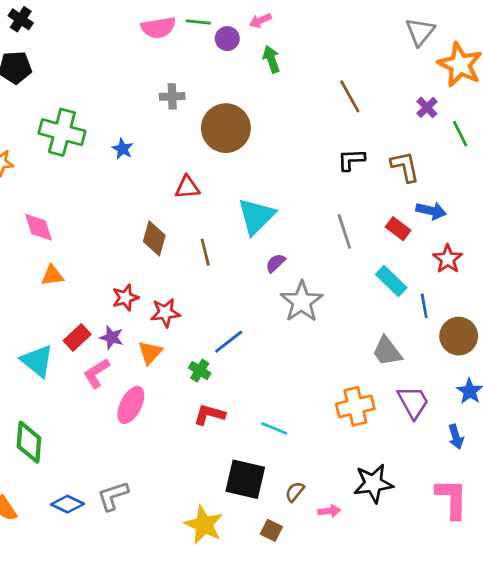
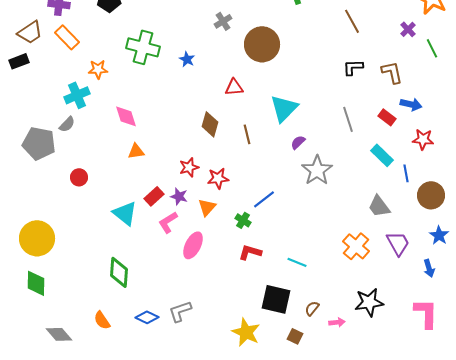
gray cross: (172, 96) -> (223, 21), turned -30
red star: (448, 259) -> (423, 139), turned -30
orange cross: (355, 406) -> (356, 246), turned -36

